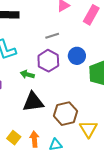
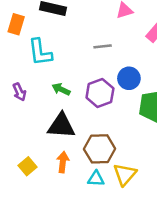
purple hexagon: (48, 61) -> (100, 93), moved
orange arrow: (34, 139) -> (63, 162), moved
cyan triangle: (56, 145) -> (96, 179), moved

